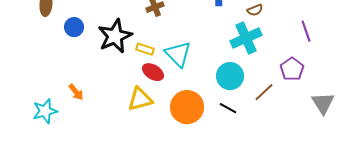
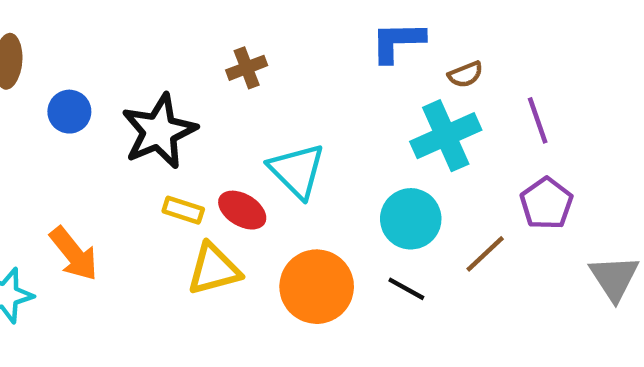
purple line: (306, 31) -> (538, 120), moved
yellow rectangle: (145, 49) -> (183, 210), moved
orange arrow: (76, 92) -> (74, 254), size x1.5

